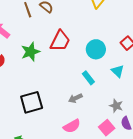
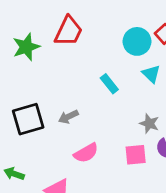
cyan circle: (96, 49) -> (137, 41), moved
gray arrow: (75, 98) -> (68, 117), moved
pink square: (107, 128) -> (136, 155), turned 35

